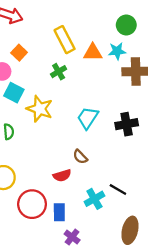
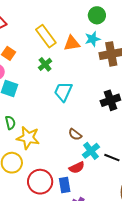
yellow star: (40, 109) -> (28, 138), moved
cyan trapezoid: (88, 118) -> (63, 92), moved
red semicircle: (62, 175) -> (77, 167), moved
cyan cross: (94, 199) -> (91, 151), moved

